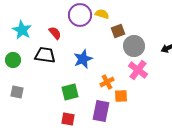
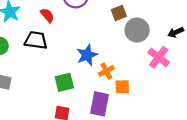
blue star: (83, 59) -> (87, 55), moved
pink cross: (138, 70) -> (159, 57), moved

